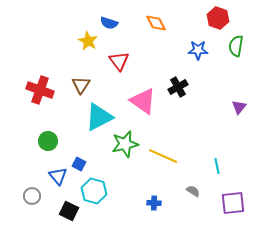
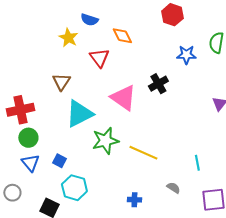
red hexagon: (218, 18) -> (172, 15), moved
orange diamond: (156, 23) -> (122, 36), moved
blue star: (198, 50) -> (186, 55), moved
red cross: (40, 90) -> (20, 110), moved, turned -32
blue triangle: (58, 176) -> (30, 163), moved

